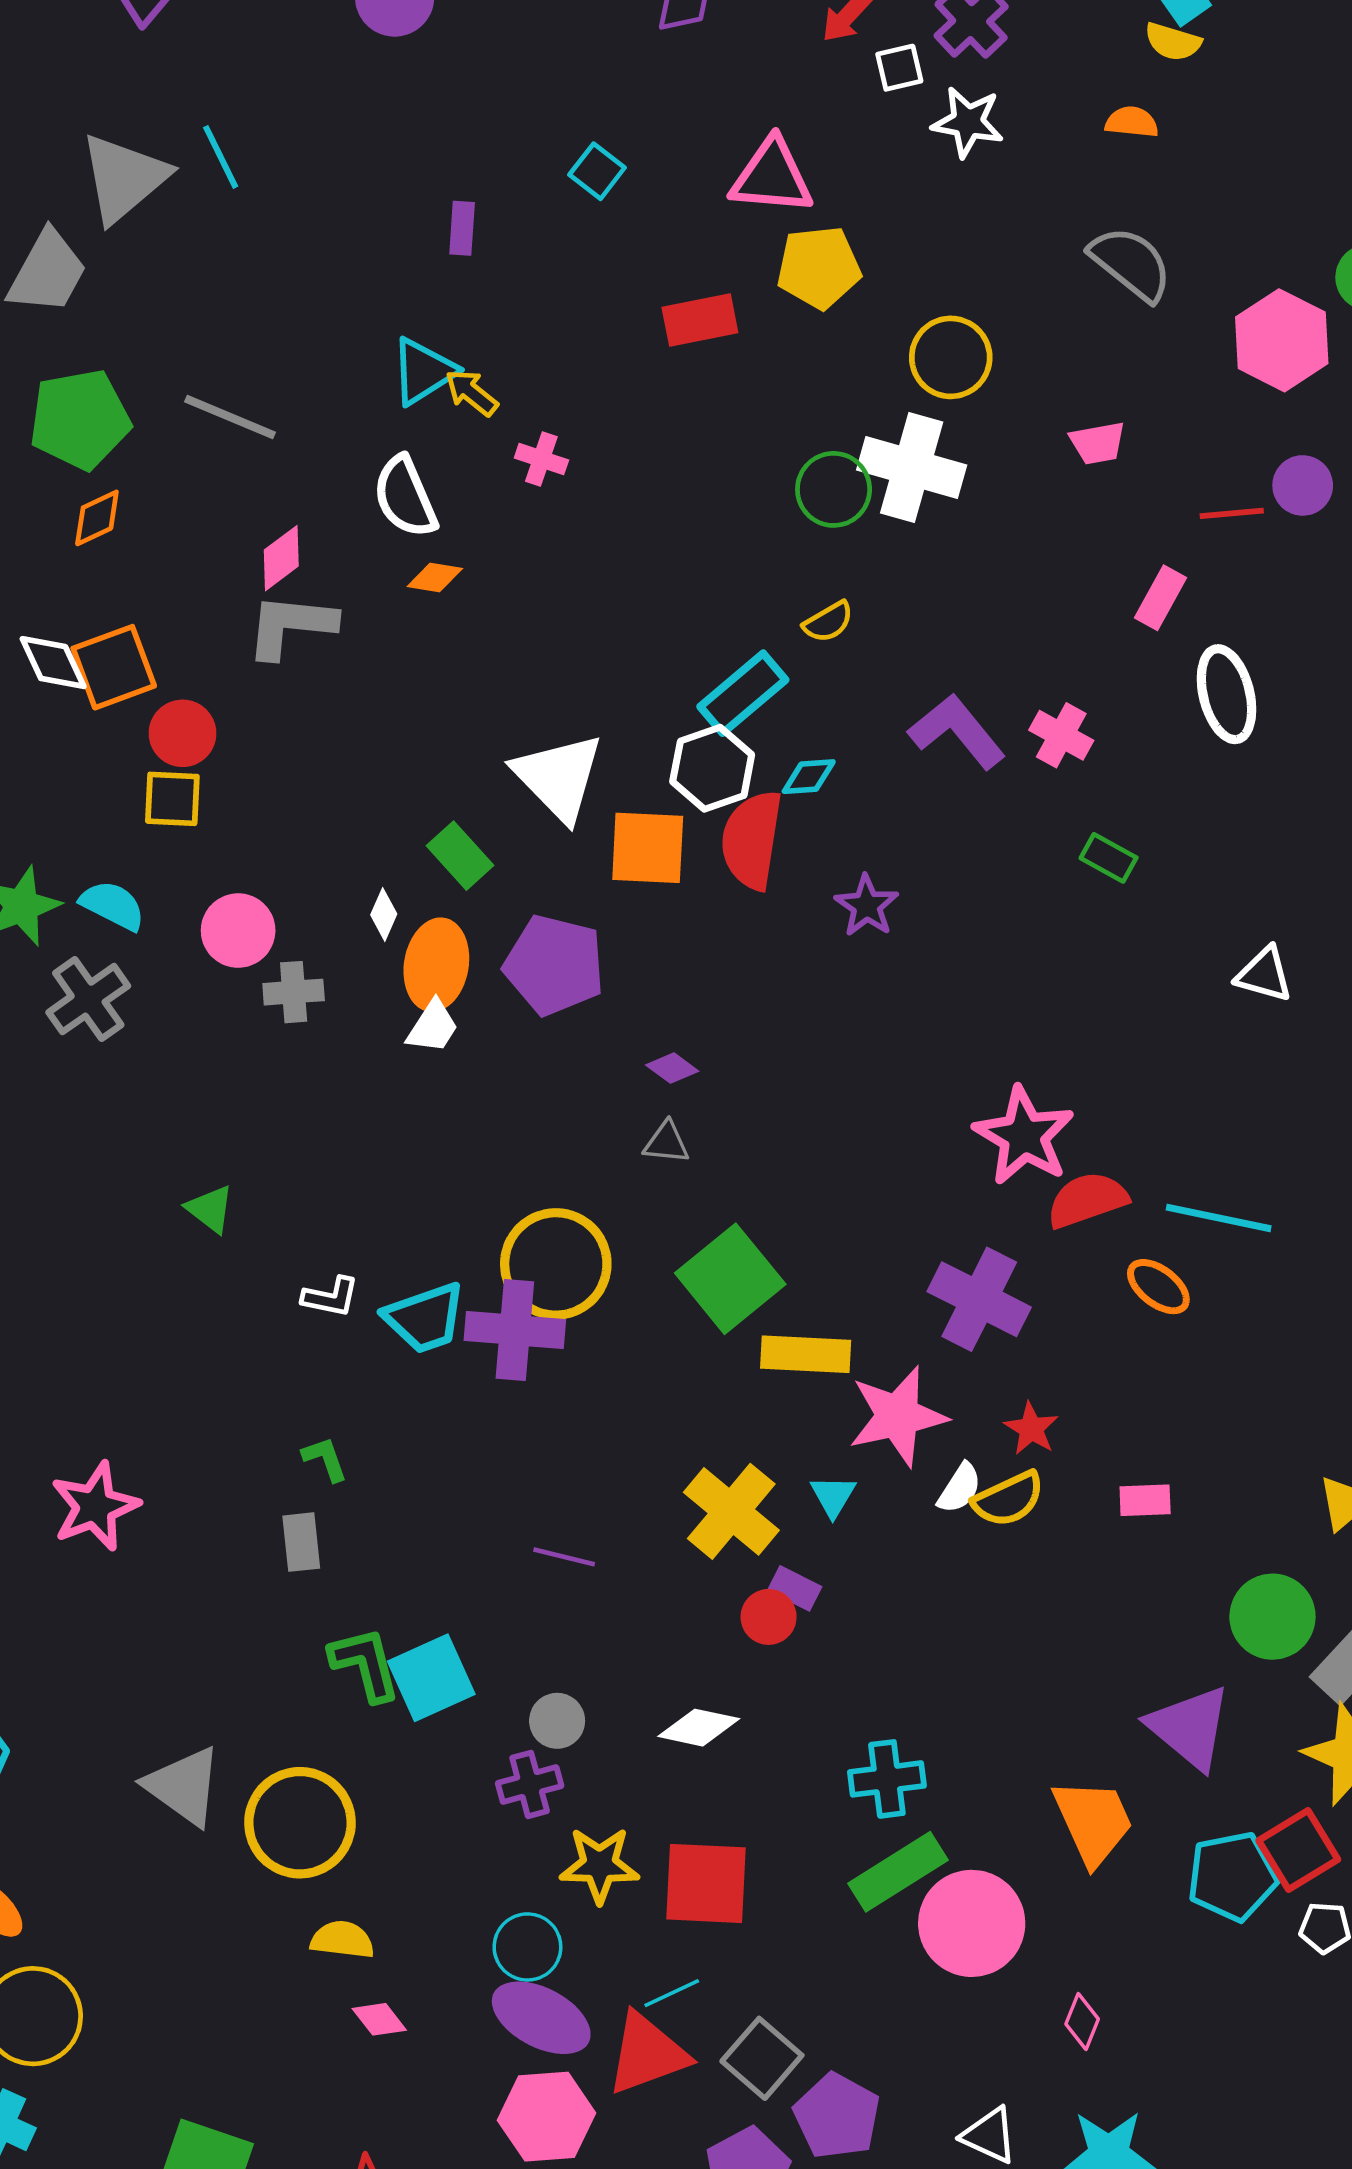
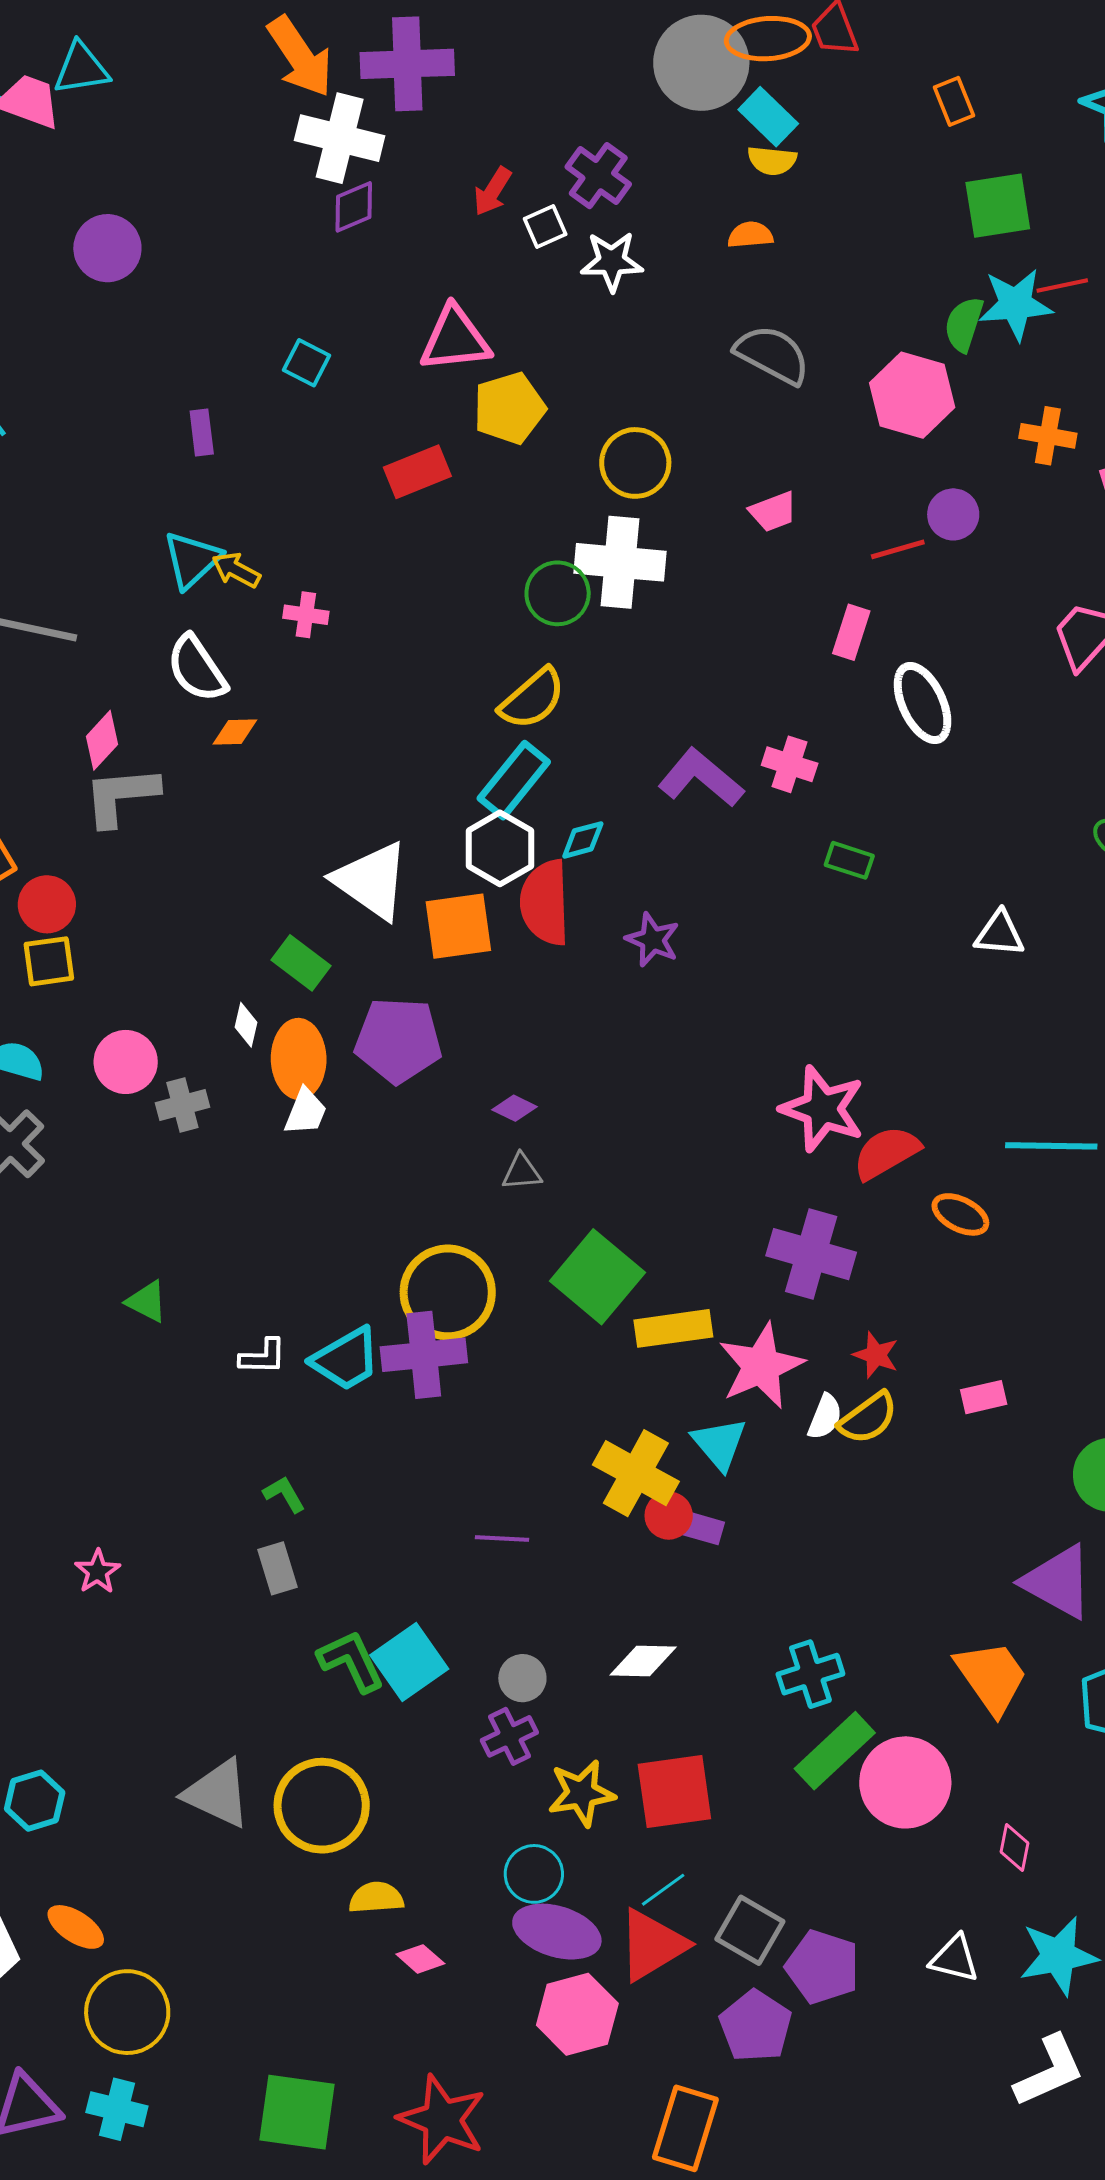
yellow semicircle: (828, 622) -> (532, 699), moved, size x1.6
cyan line: (1219, 1218) -> (1051, 1146), moved
cyan triangle: (833, 1496) -> (719, 1444), size x1.4
pink star: (95, 1506) -> (98, 1572), size x0.6
red circle: (769, 1617) -> (669, 1516), moved

